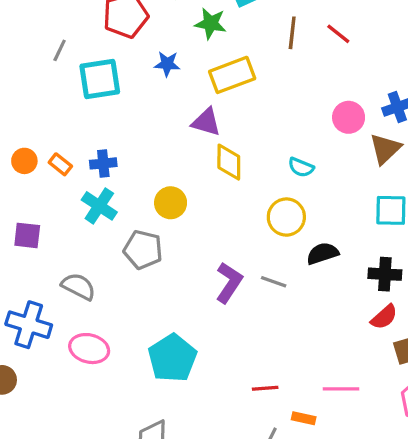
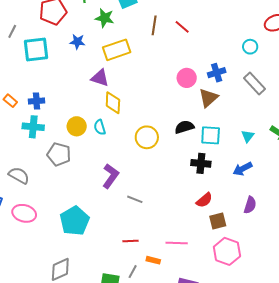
cyan semicircle: (301, 167) -> (100, 127), moved, turned 49
cyan cross: (99, 206) -> (33, 127), turned -30
black semicircle: (322, 253) -> (184, 127), moved
black cross: (385, 274) -> (201, 163), moved
gray line: (274, 282) -> (135, 199), moved

